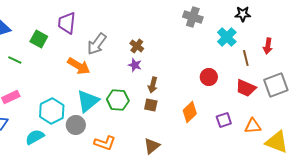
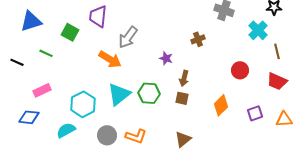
brown cross: (137, 46) -> (198, 39), moved, turned 32
gray circle: (76, 125) -> (107, 135), moved

